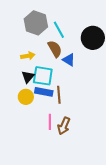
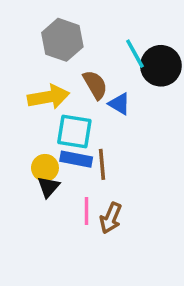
cyan line: (59, 30) -> (135, 54), moved
yellow arrow: (28, 56) -> (48, 97), size x1.6
black triangle: (28, 77) -> (48, 187), moved

